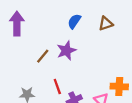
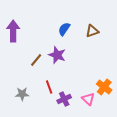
purple star: (66, 51) -> (57, 55), turned -30
orange cross: (119, 86) -> (104, 87), turned 35

